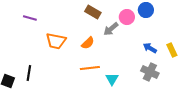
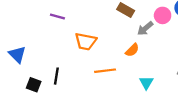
orange semicircle: (88, 43) -> (132, 50), moved
orange line: (90, 68) -> (105, 71), moved

